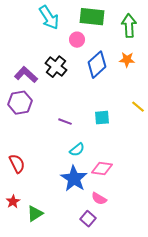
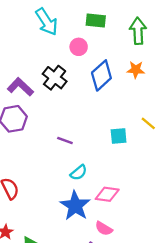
green rectangle: (92, 17) -> (96, 21), size x0.7
cyan square: (102, 118) -> (119, 136), moved

